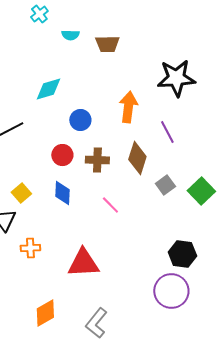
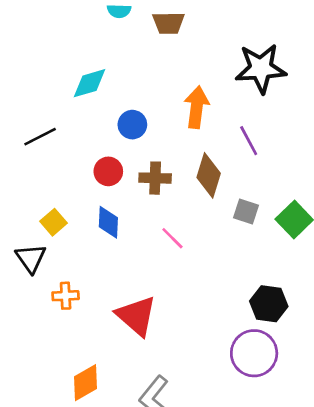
gray square: (165, 185) -> (246, 211), turned -36
red triangle: (83, 263) -> (136, 316), turned 44

